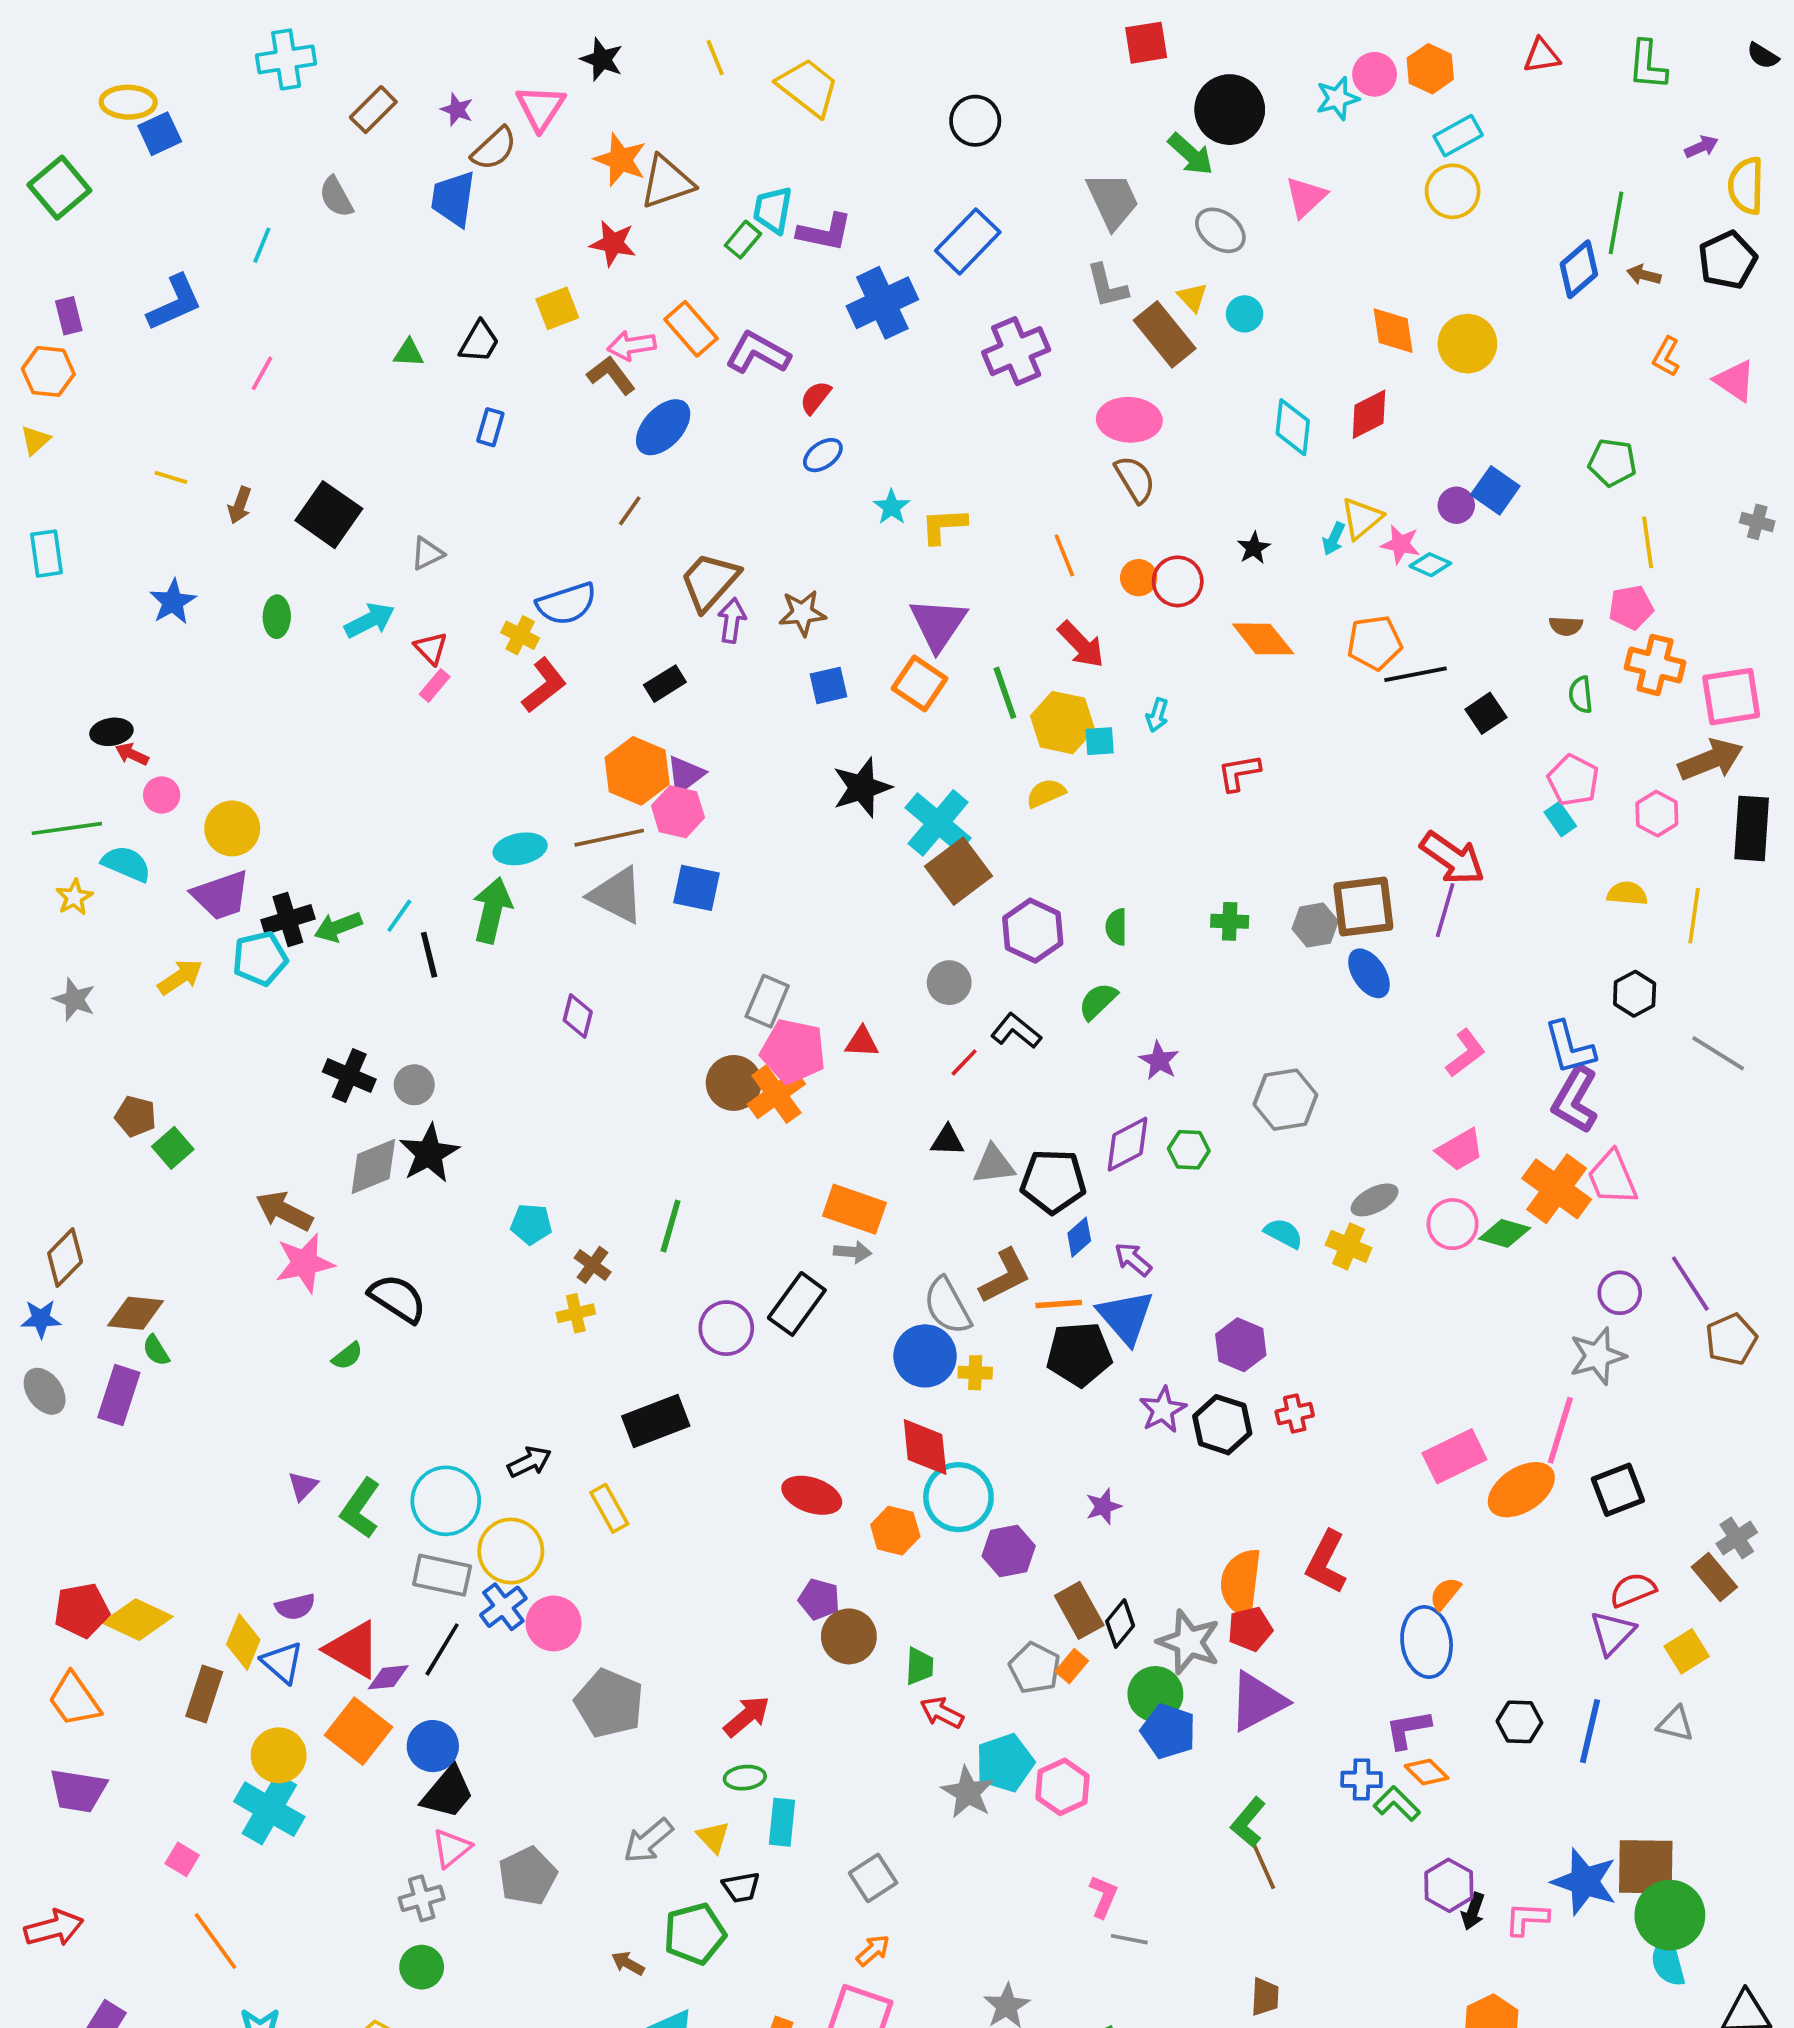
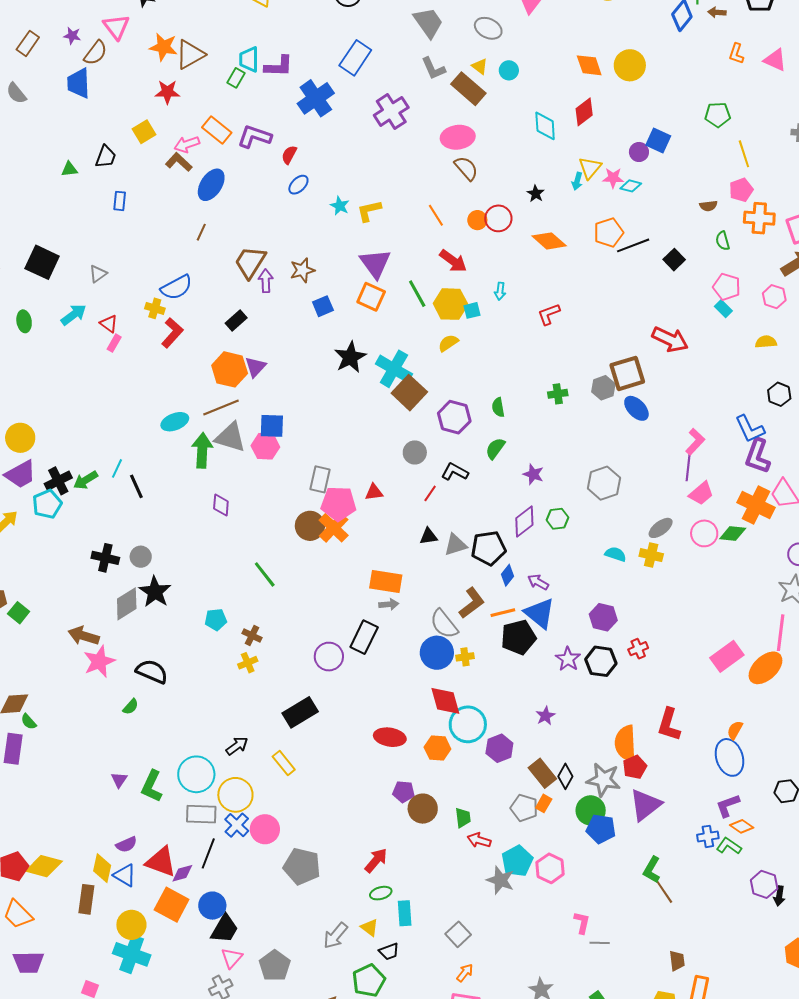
pink hexagon: (678, 812) -> (265, 446), moved
green arrow: (492, 910) -> (202, 450), moved
purple line: (1445, 910) -> (688, 466), moved
green line: (671, 1226) -> (265, 574), moved, turned -44

